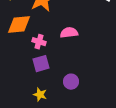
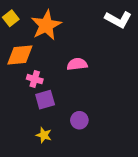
pink cross: (39, 42) -> (35, 79), moved

